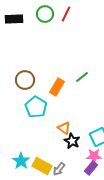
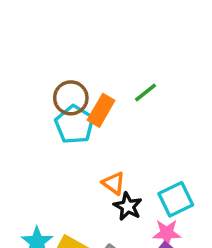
brown circle: (25, 80) -> (71, 98), moved
cyan pentagon: (36, 107) -> (74, 125), moved

